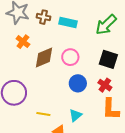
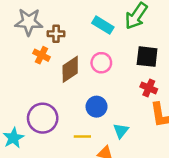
brown cross: (43, 17) -> (56, 34), moved
cyan rectangle: (68, 22) -> (103, 25), moved, turned 30
blue circle: (78, 83) -> (97, 107), moved

